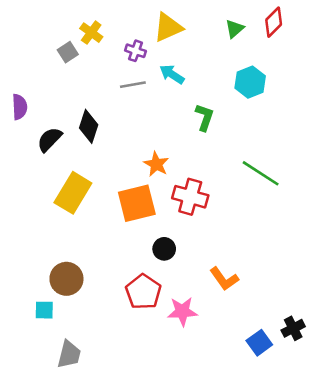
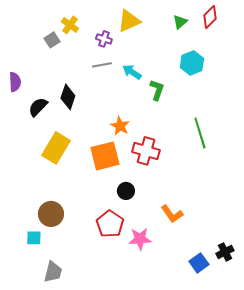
cyan arrow: (172, 74) -> (132, 72), moved
green line: (261, 173) -> (200, 133), turned 40

